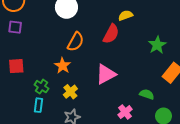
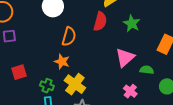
green star: (157, 45) -> (132, 23), moved
pink triangle: (106, 74) -> (125, 58), moved
yellow cross: (70, 92) -> (75, 84), size x1.5

